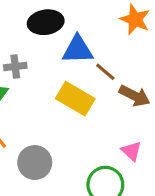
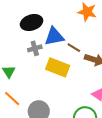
gray cross: (15, 66) -> (35, 48), moved

